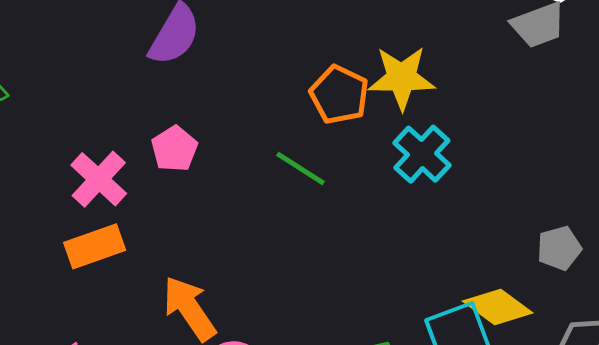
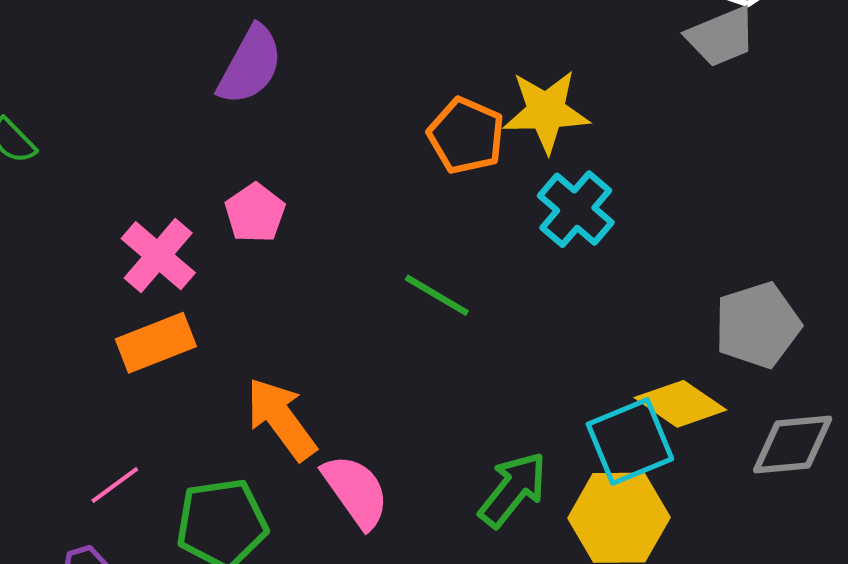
green line: (300, 168) -> (437, 295), moved
gray pentagon: (559, 248) -> (758, 325), size x1.5

